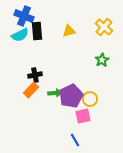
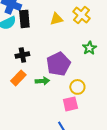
yellow cross: (104, 27) -> (81, 15), moved
black cross: (35, 75) -> (22, 55), moved
purple pentagon: (71, 96) -> (58, 64), moved

